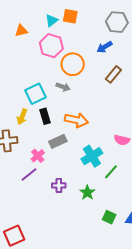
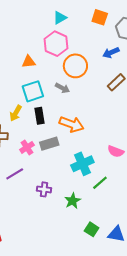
orange square: (70, 16) -> (100, 17), moved
orange triangle: (21, 31) -> (29, 62), moved
pink cross: (38, 156) -> (27, 147), moved

